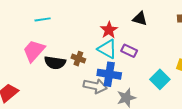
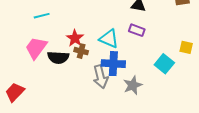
red star: (109, 30) -> (75, 38), moved
purple rectangle: (129, 51) -> (137, 30), moved
gray arrow: (95, 86) -> (101, 77), turned 70

